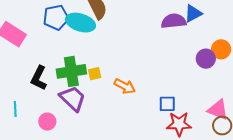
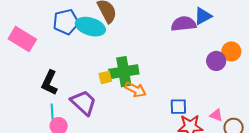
green cross: (71, 71) -> (124, 72), moved
cyan line: (15, 109) -> (52, 112), moved
pink triangle: (218, 110) -> (216, 115), moved, size x0.6

